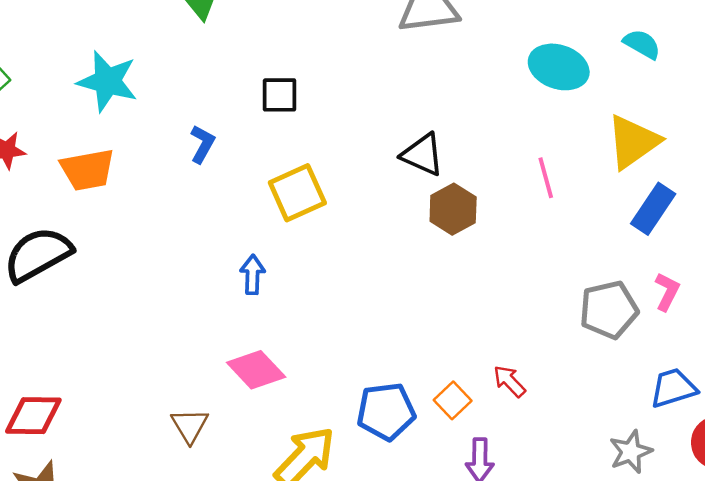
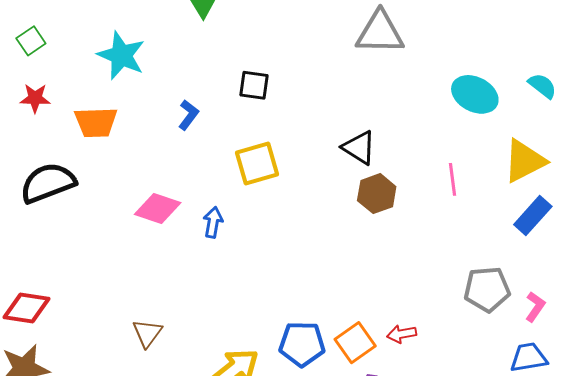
pink L-shape: (667, 292) -> (535, 307), moved
pink diamond: (256, 370) -> (158, 208), moved, turned -36
red arrow: (509, 381) -> (402, 334), turned -64
orange square: (453, 400) -> (355, 343), size x1.4

